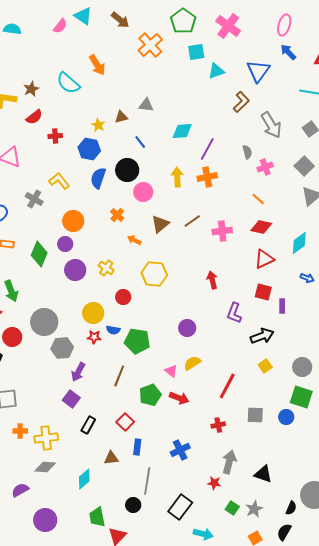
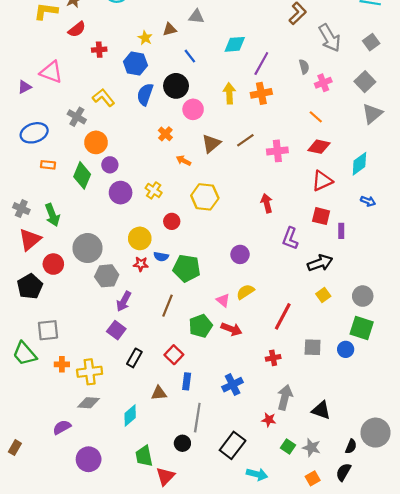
orange circle: (73, 221) -> (96, 142), moved
gray star: (254, 509) -> (311, 448), turned -30

